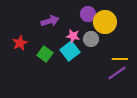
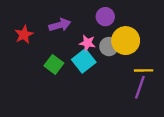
yellow circle: (105, 22) -> (126, 41), moved
red star: (20, 43) -> (24, 35), moved
purple line: (117, 73) -> (140, 87), turned -36

